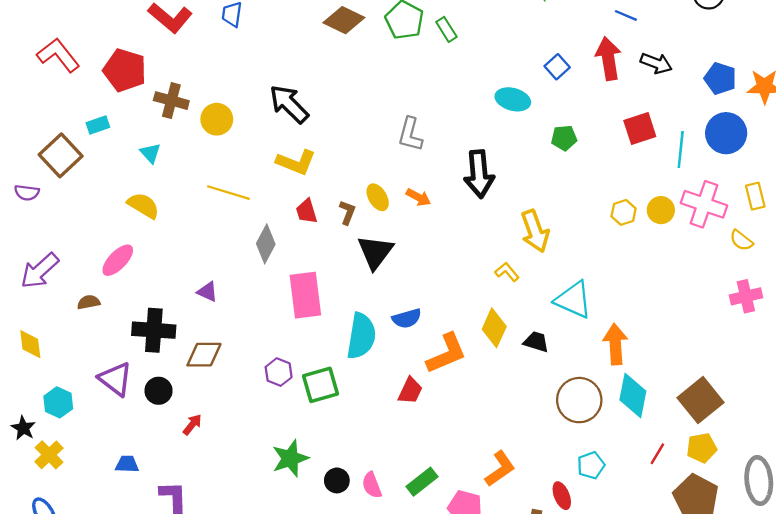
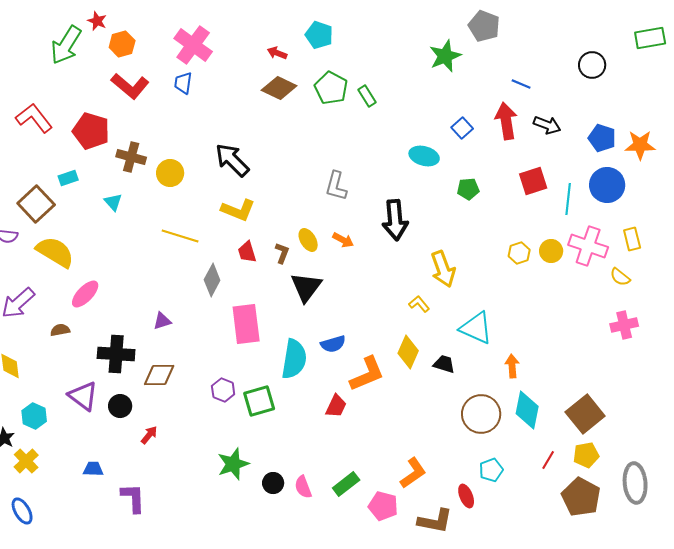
yellow semicircle: (143, 205) -> (55, 252), moved, size x1.4
purple triangle: (207, 292) -> (162, 321), turned -42
orange arrow: (615, 344) -> (512, 366), size x0.7

